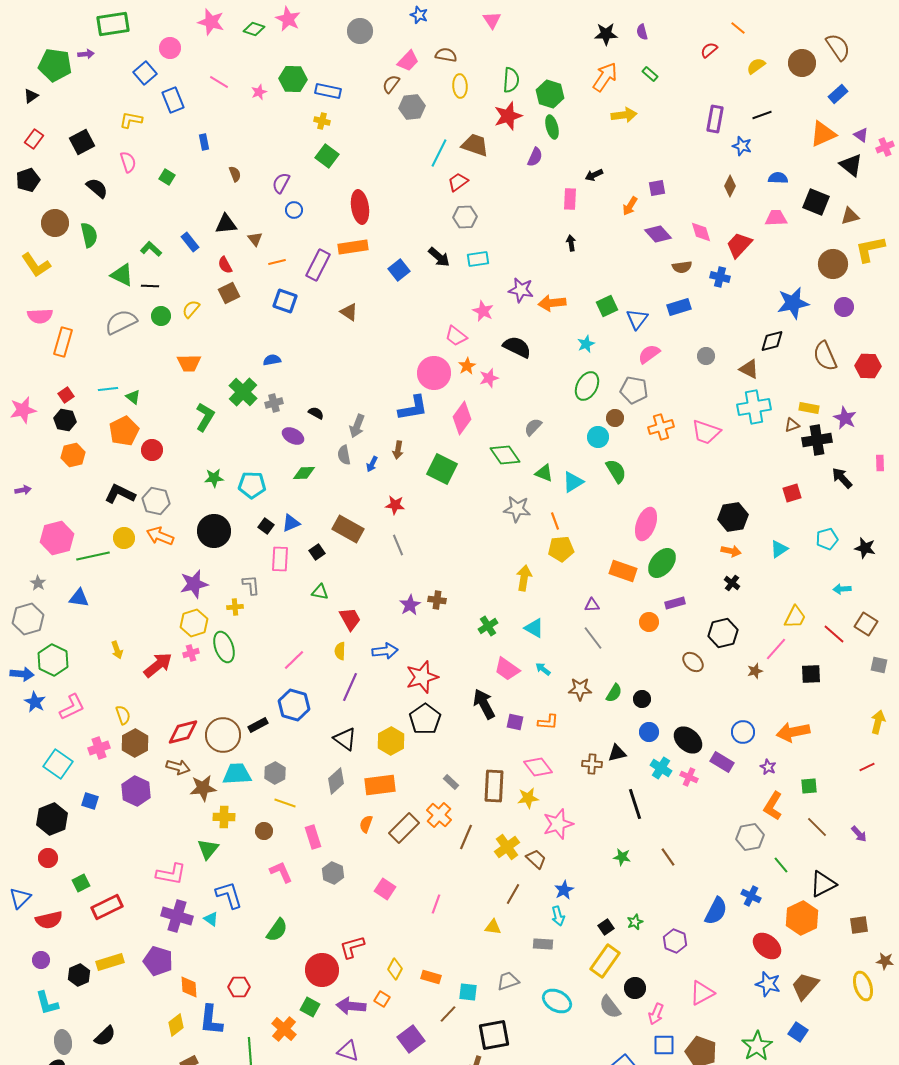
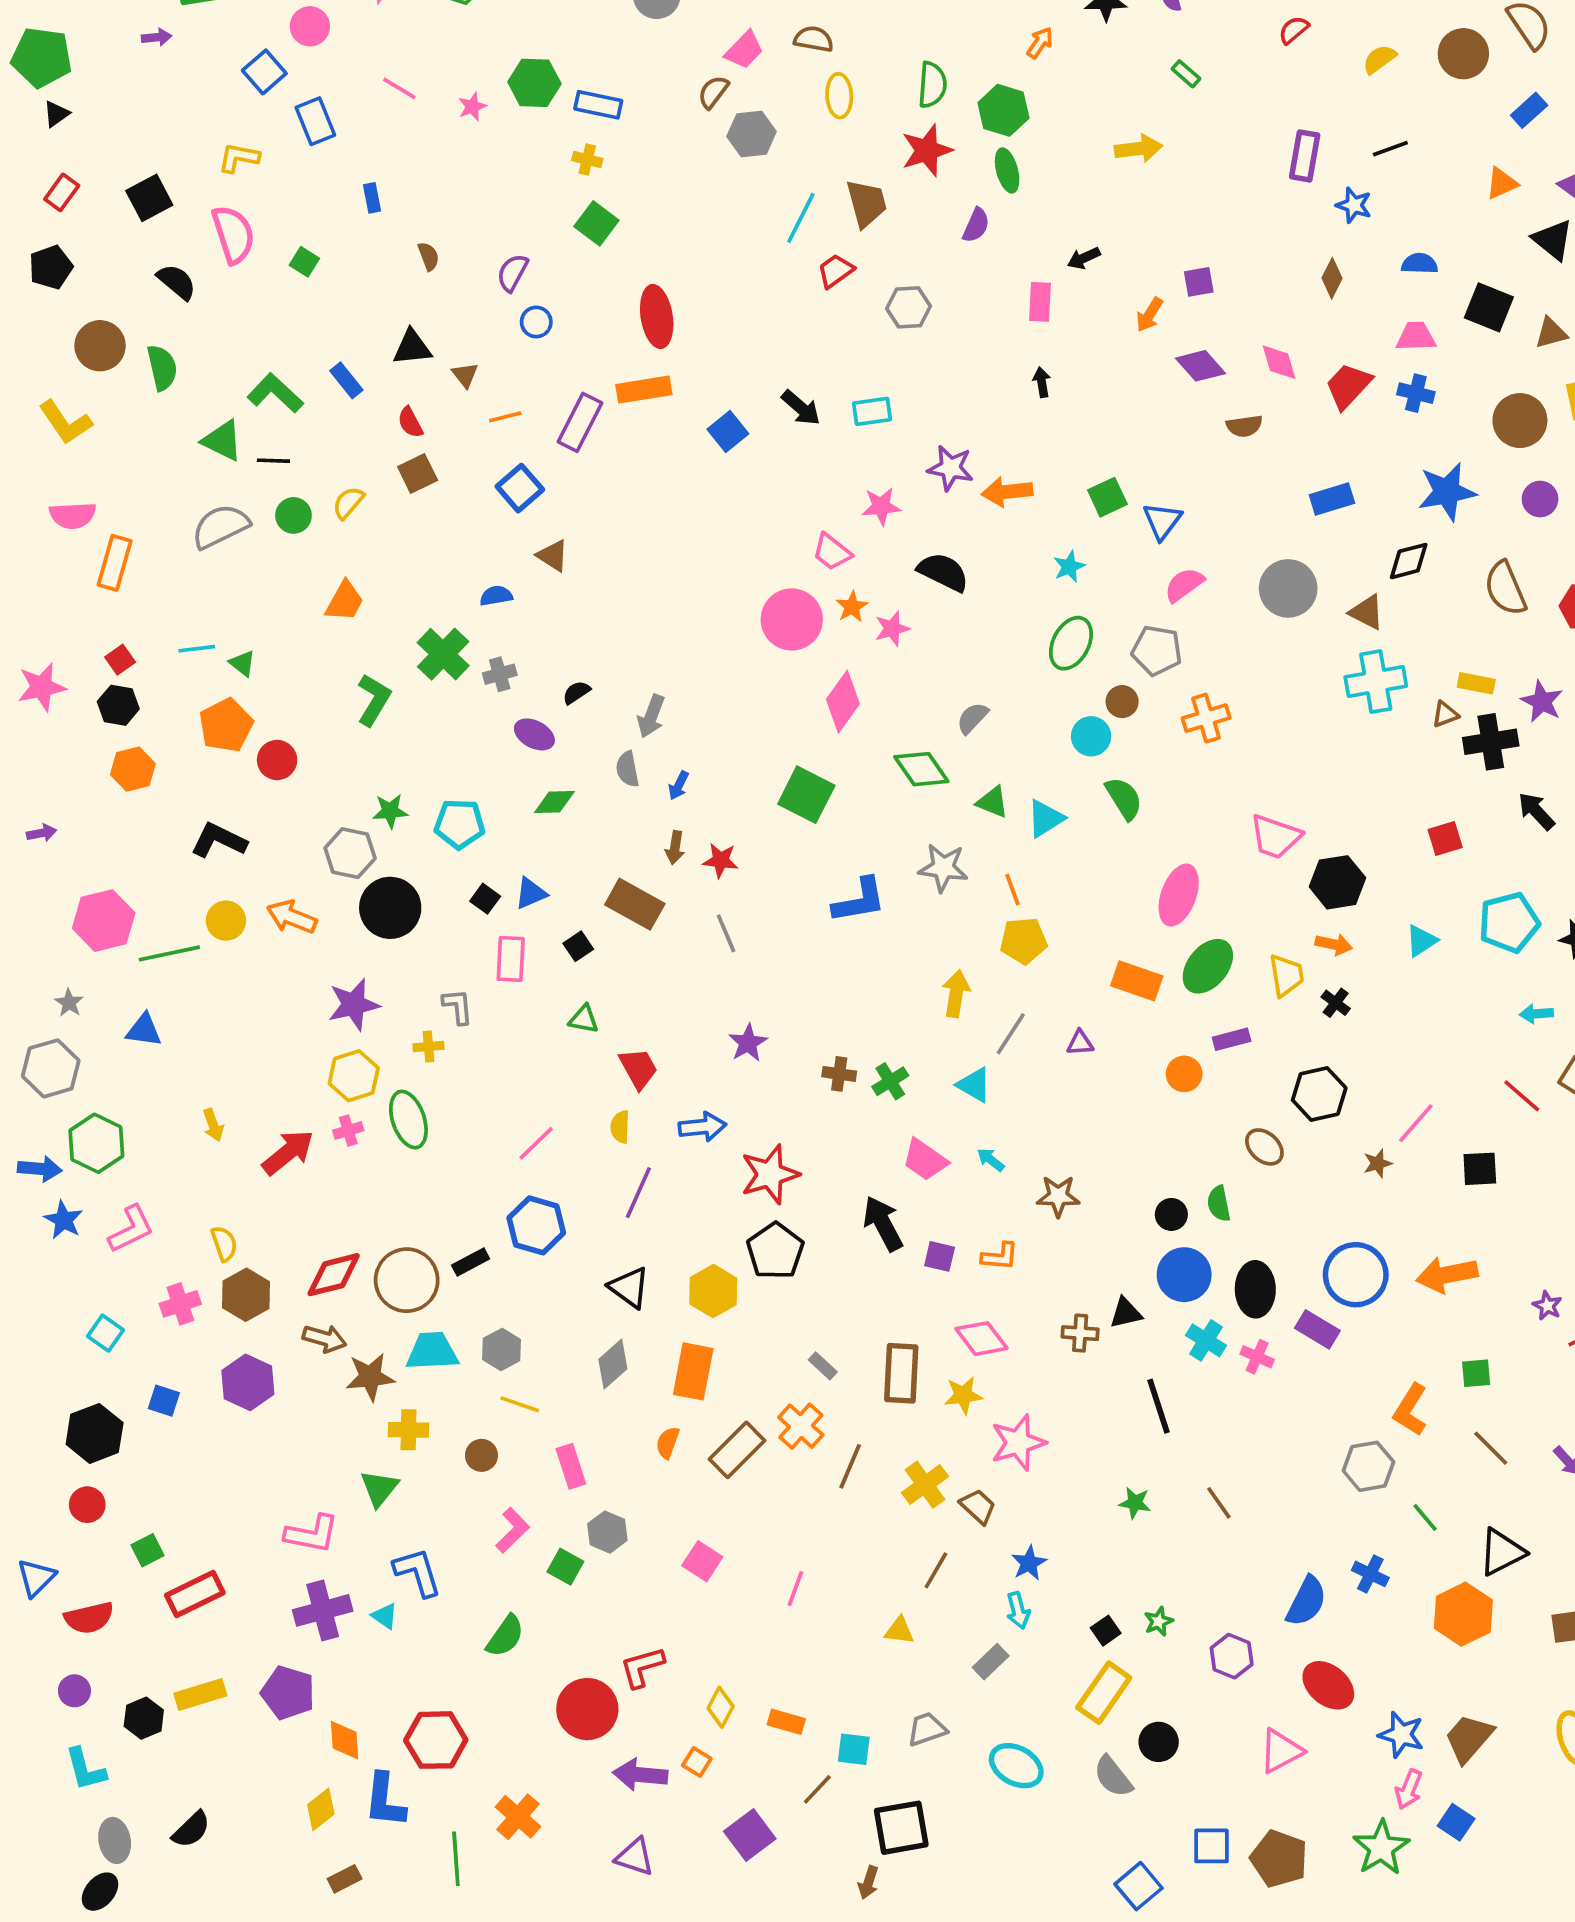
green pentagon: (55, 65) -> (42, 57), moved
orange arrow: (605, 77) -> (1040, 43), moved, size x0.6
orange triangle: (823, 134) -> (1502, 183), size x0.7
brown trapezoid: (475, 145) -> (867, 203), turned 56
pink semicircle: (128, 162) -> (233, 234), size x1.5
gray hexagon: (465, 217) -> (909, 307), moved
green L-shape: (151, 249) -> (275, 393), size x1.4
blue cross: (720, 277) -> (1416, 393), moved
blue square: (285, 301) -> (520, 488), turned 30
blue rectangle: (679, 307) -> (1332, 499), moved
pink star: (483, 311) -> (881, 506), turned -30
brown triangle: (349, 312) -> (553, 556), moved
gray circle: (706, 356) -> (1288, 588), size x1.8
orange trapezoid: (189, 363) -> (345, 601), turned -60
blue L-shape: (413, 408) -> (859, 901), moved
black semicircle: (316, 413) -> (576, 692), turned -63
pink trapezoid: (706, 432) -> (1275, 837), moved
brown arrow: (398, 450) -> (675, 848), moved
gray hexagon: (156, 501) -> (350, 853), moved
cyan pentagon: (827, 539) -> (1509, 922), size x1.5
brown cross: (437, 600) -> (839, 1074), moved
yellow trapezoid: (795, 617) -> (1286, 975), moved, turned -35
gray line: (593, 638) -> (1011, 1034), moved, turned 70
green semicircle: (614, 693) -> (1219, 1204), moved, turned 138
blue circle: (649, 732) -> (1184, 1275), size x1.5
blue circle: (743, 732) -> (1356, 1275), size x1.5
black ellipse: (688, 740) -> (1255, 1289), turned 48
cyan square: (58, 764) -> (105, 1333), size x0.7
purple star: (768, 767) -> (1547, 1306), moved
orange rectangle: (380, 785) -> (693, 1371), turned -72
pink L-shape: (281, 872) -> (512, 1530), turned 70
purple cross: (177, 916) -> (323, 1610), turned -32
gray rectangle: (543, 944) -> (991, 1662), turned -48
red ellipse: (767, 946) -> (1328, 1685), moved
red hexagon: (239, 987) -> (436, 1740), size x1.5
green square: (310, 1007) -> (565, 1567), moved
pink arrow: (656, 1014) -> (1409, 1789), moved

